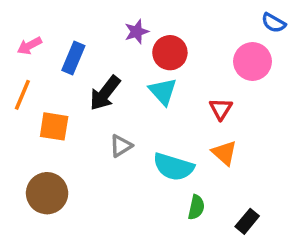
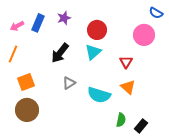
purple star: (137, 32) -> (64, 18), moved
blue rectangle: (73, 58) -> (38, 23), moved
cyan triangle: (163, 91) -> (93, 52), turned 30
orange square: (54, 126) -> (26, 82), moved, turned -30
green semicircle: (196, 207) -> (121, 120), moved

